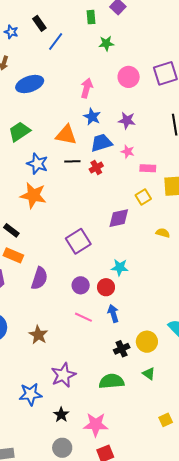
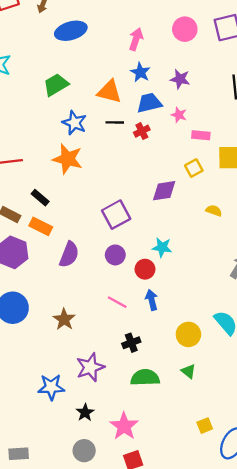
purple circle: (81, 285) -> (115, 255), moved
black cross: (122, 349) -> (131, 343), moved
pink star: (96, 425) -> (124, 426), turned 30

